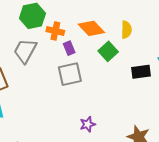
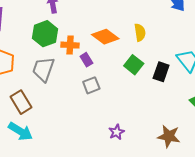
green square: (108, 51) -> (134, 65), moved
black rectangle: (141, 72) -> (161, 72), turned -54
gray square: (70, 74) -> (91, 85), size x0.7

